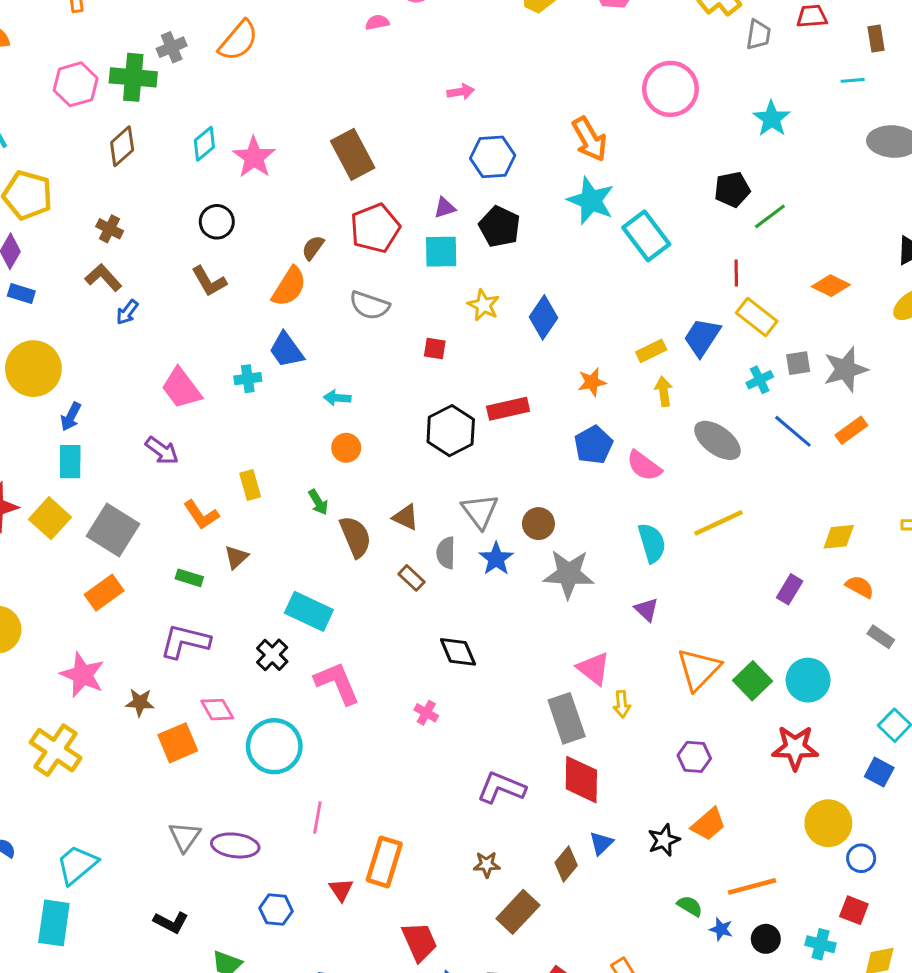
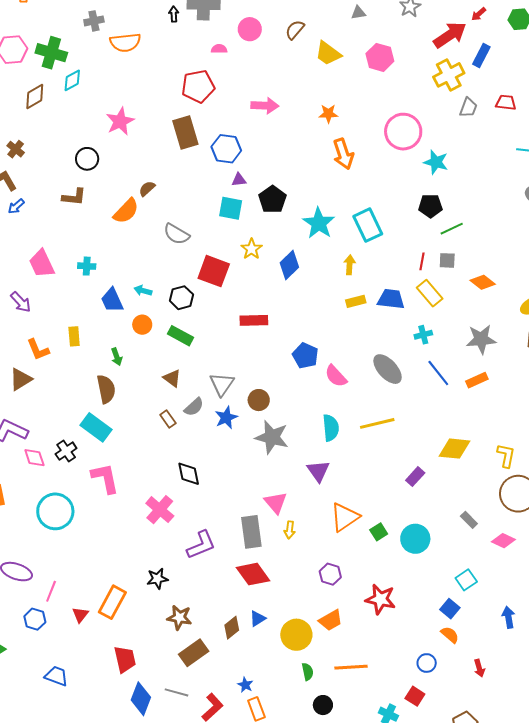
orange semicircle: (238, 41) -> (125, 42), turned 32
gray cross: (172, 47) -> (94, 21), moved
pink arrow: (461, 92) -> (265, 106), size x1.5
cyan star: (772, 119) -> (436, 162), moved, turned -30
cyan diamond: (204, 144) -> (72, 80), moved
blue hexagon: (493, 157) -> (226, 149), moved
cyan star: (591, 201) -> (319, 223), moved
red pentagon: (375, 228) -> (198, 86), moved
brown L-shape: (209, 281) -> (74, 197), turned -65
blue trapezoid: (702, 337) -> (391, 299), turned 52
red square: (435, 349) -> (214, 271), size x2.0
blue trapezoid: (286, 350) -> (112, 300), moved
gray square: (798, 363) -> (447, 260), moved
orange star: (592, 382) -> (328, 114), moved
yellow arrow: (664, 391) -> (350, 265), moved
black hexagon: (451, 431) -> (181, 298), moved, size x0.7
blue pentagon: (593, 445) -> (305, 356), turned -30
brown semicircle: (355, 537) -> (106, 389), moved
yellow diamond: (839, 537) -> (454, 449), size x1.4
gray semicircle: (446, 553) -> (194, 407), turned -145
brown triangle: (236, 557) -> (21, 379), moved, size x1.4
green rectangle: (189, 578) -> (180, 336), moved, size x1.4
orange semicircle: (860, 587) -> (450, 635), moved
purple triangle: (646, 610) -> (318, 471), size x1.4
green square: (753, 681) -> (379, 532), size x0.7
pink diamond: (217, 710) -> (34, 458), moved
pink cross: (426, 713) -> (160, 510), size x1.8
red star: (795, 748) -> (380, 599), moved
red diamond: (581, 780) -> (253, 574), turned -48
purple L-shape: (501, 788) -> (201, 545), moved, turned 124
pink line: (317, 817) -> (51, 591), moved
yellow circle: (828, 823) -> (296, 635), moved
black star: (664, 840) -> (157, 579), moved
brown star: (487, 865) -> (179, 617), size x1.4
green semicircle: (690, 906) -> (308, 672), turned 36
blue star: (721, 929) -> (245, 685), moved
black circle: (766, 939) -> (323, 705), moved

